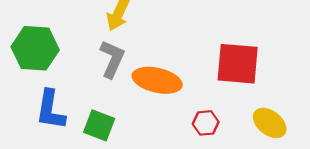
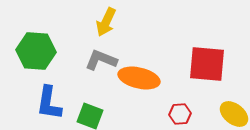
gray L-shape: (112, 59) -> (101, 60), turned -92

